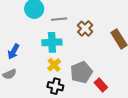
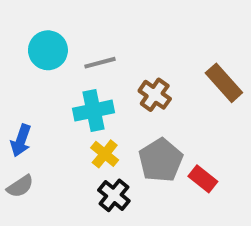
brown cross: (85, 29) -> (155, 95), moved
black cross: (55, 86) -> (114, 195), turned 35

